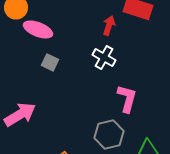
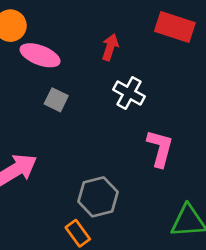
red arrow: (109, 25) -> (110, 47), moved
gray hexagon: (109, 134) -> (98, 197), moved

